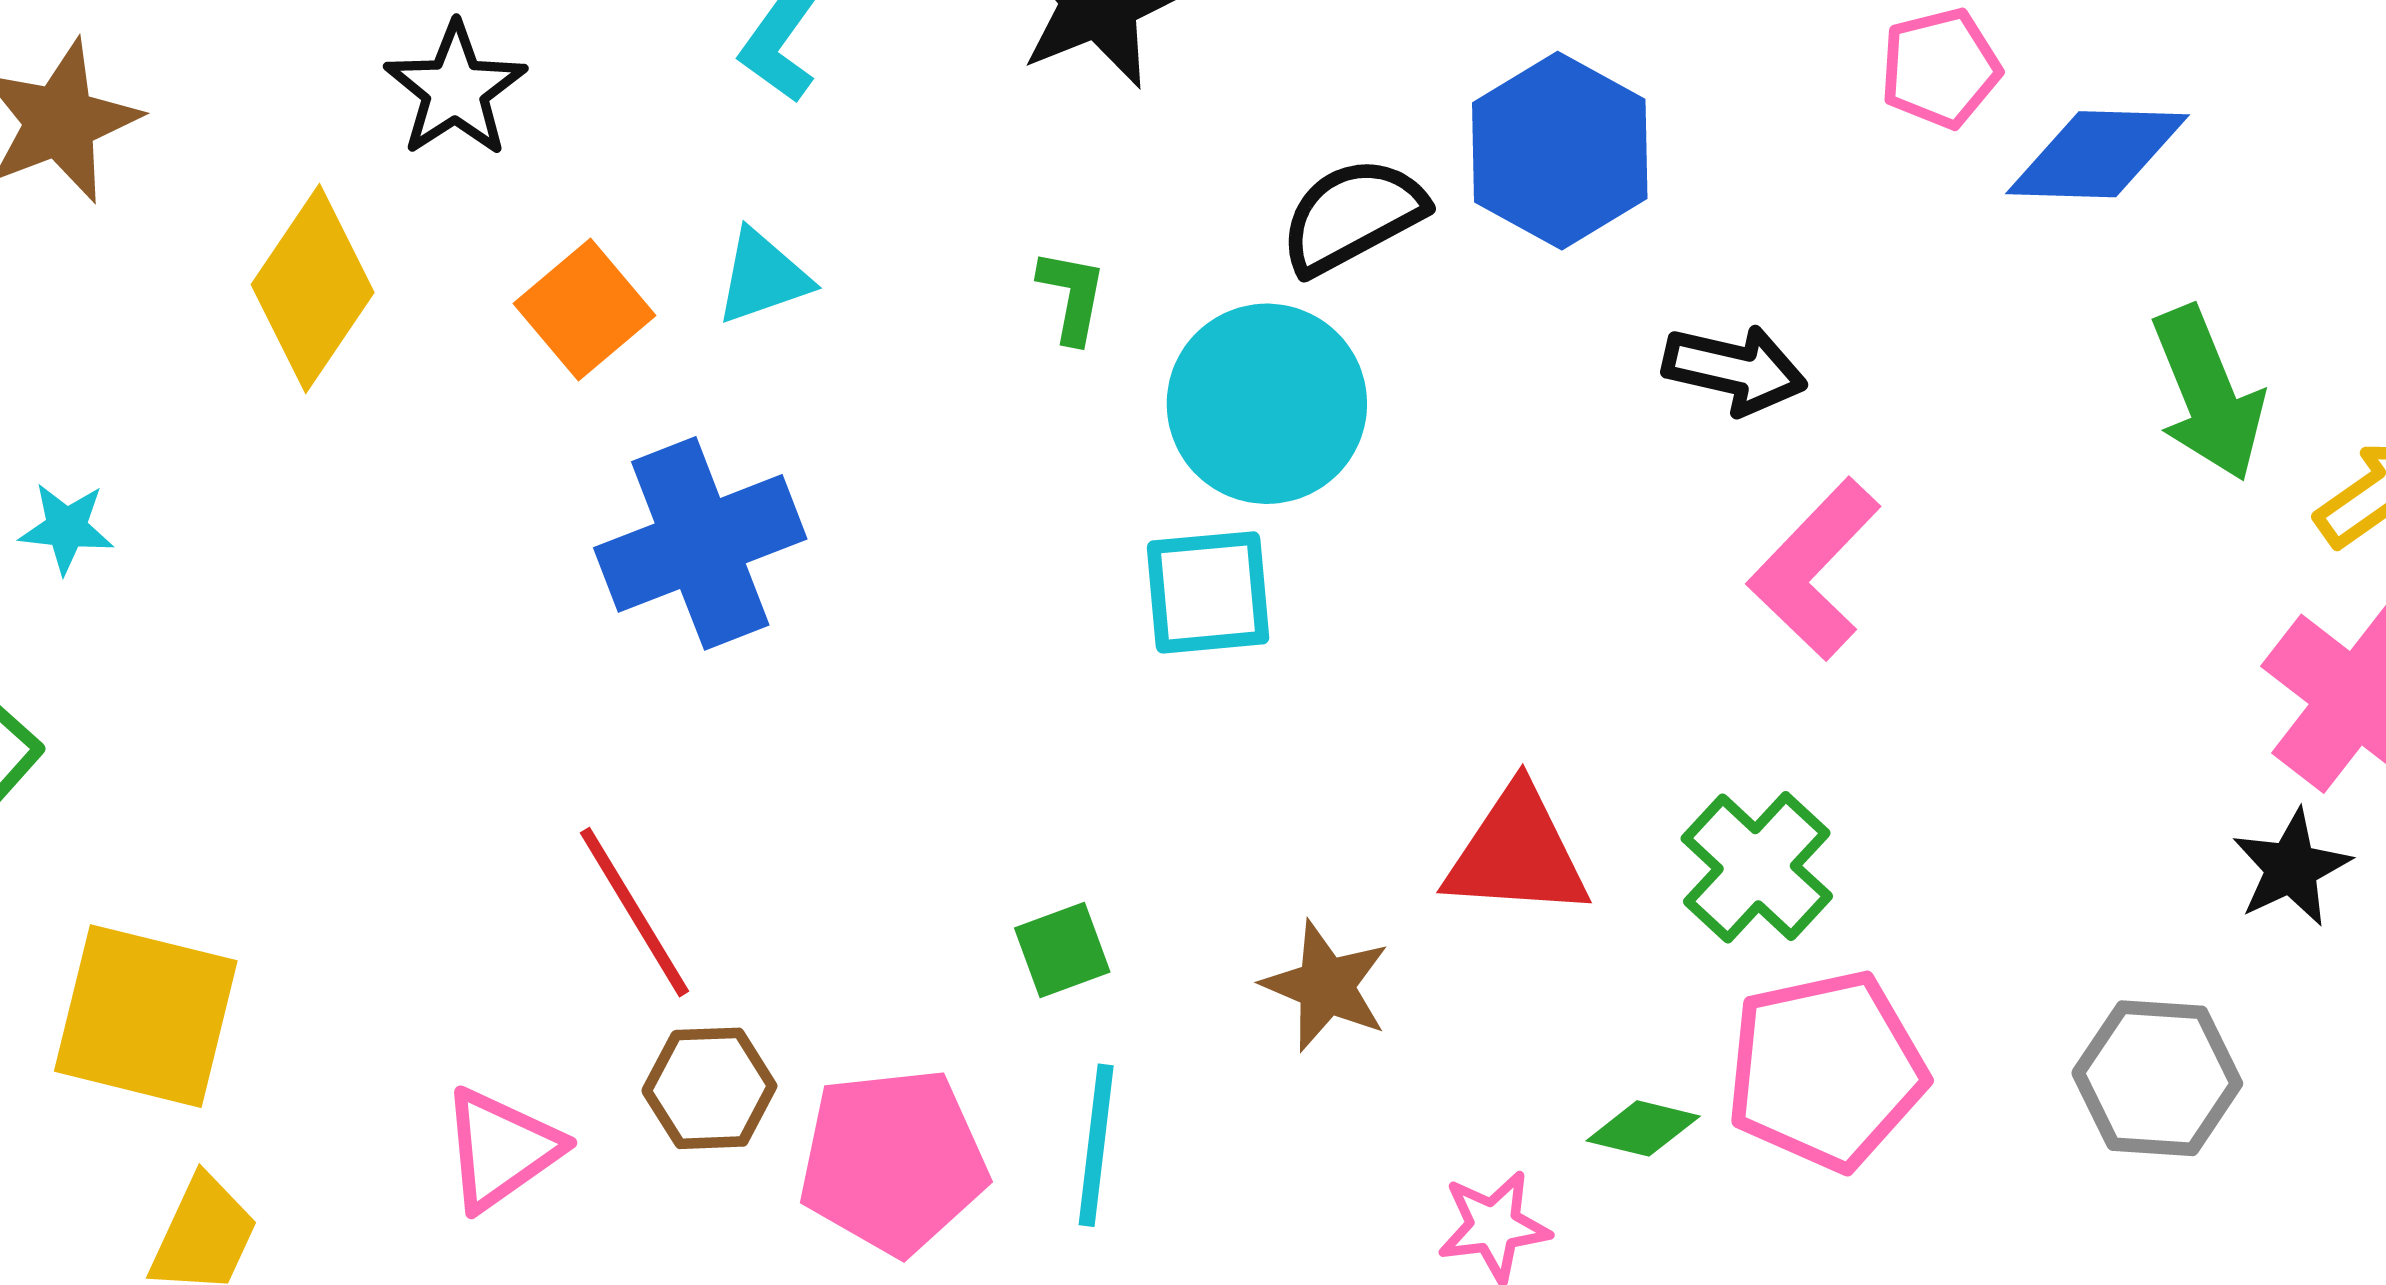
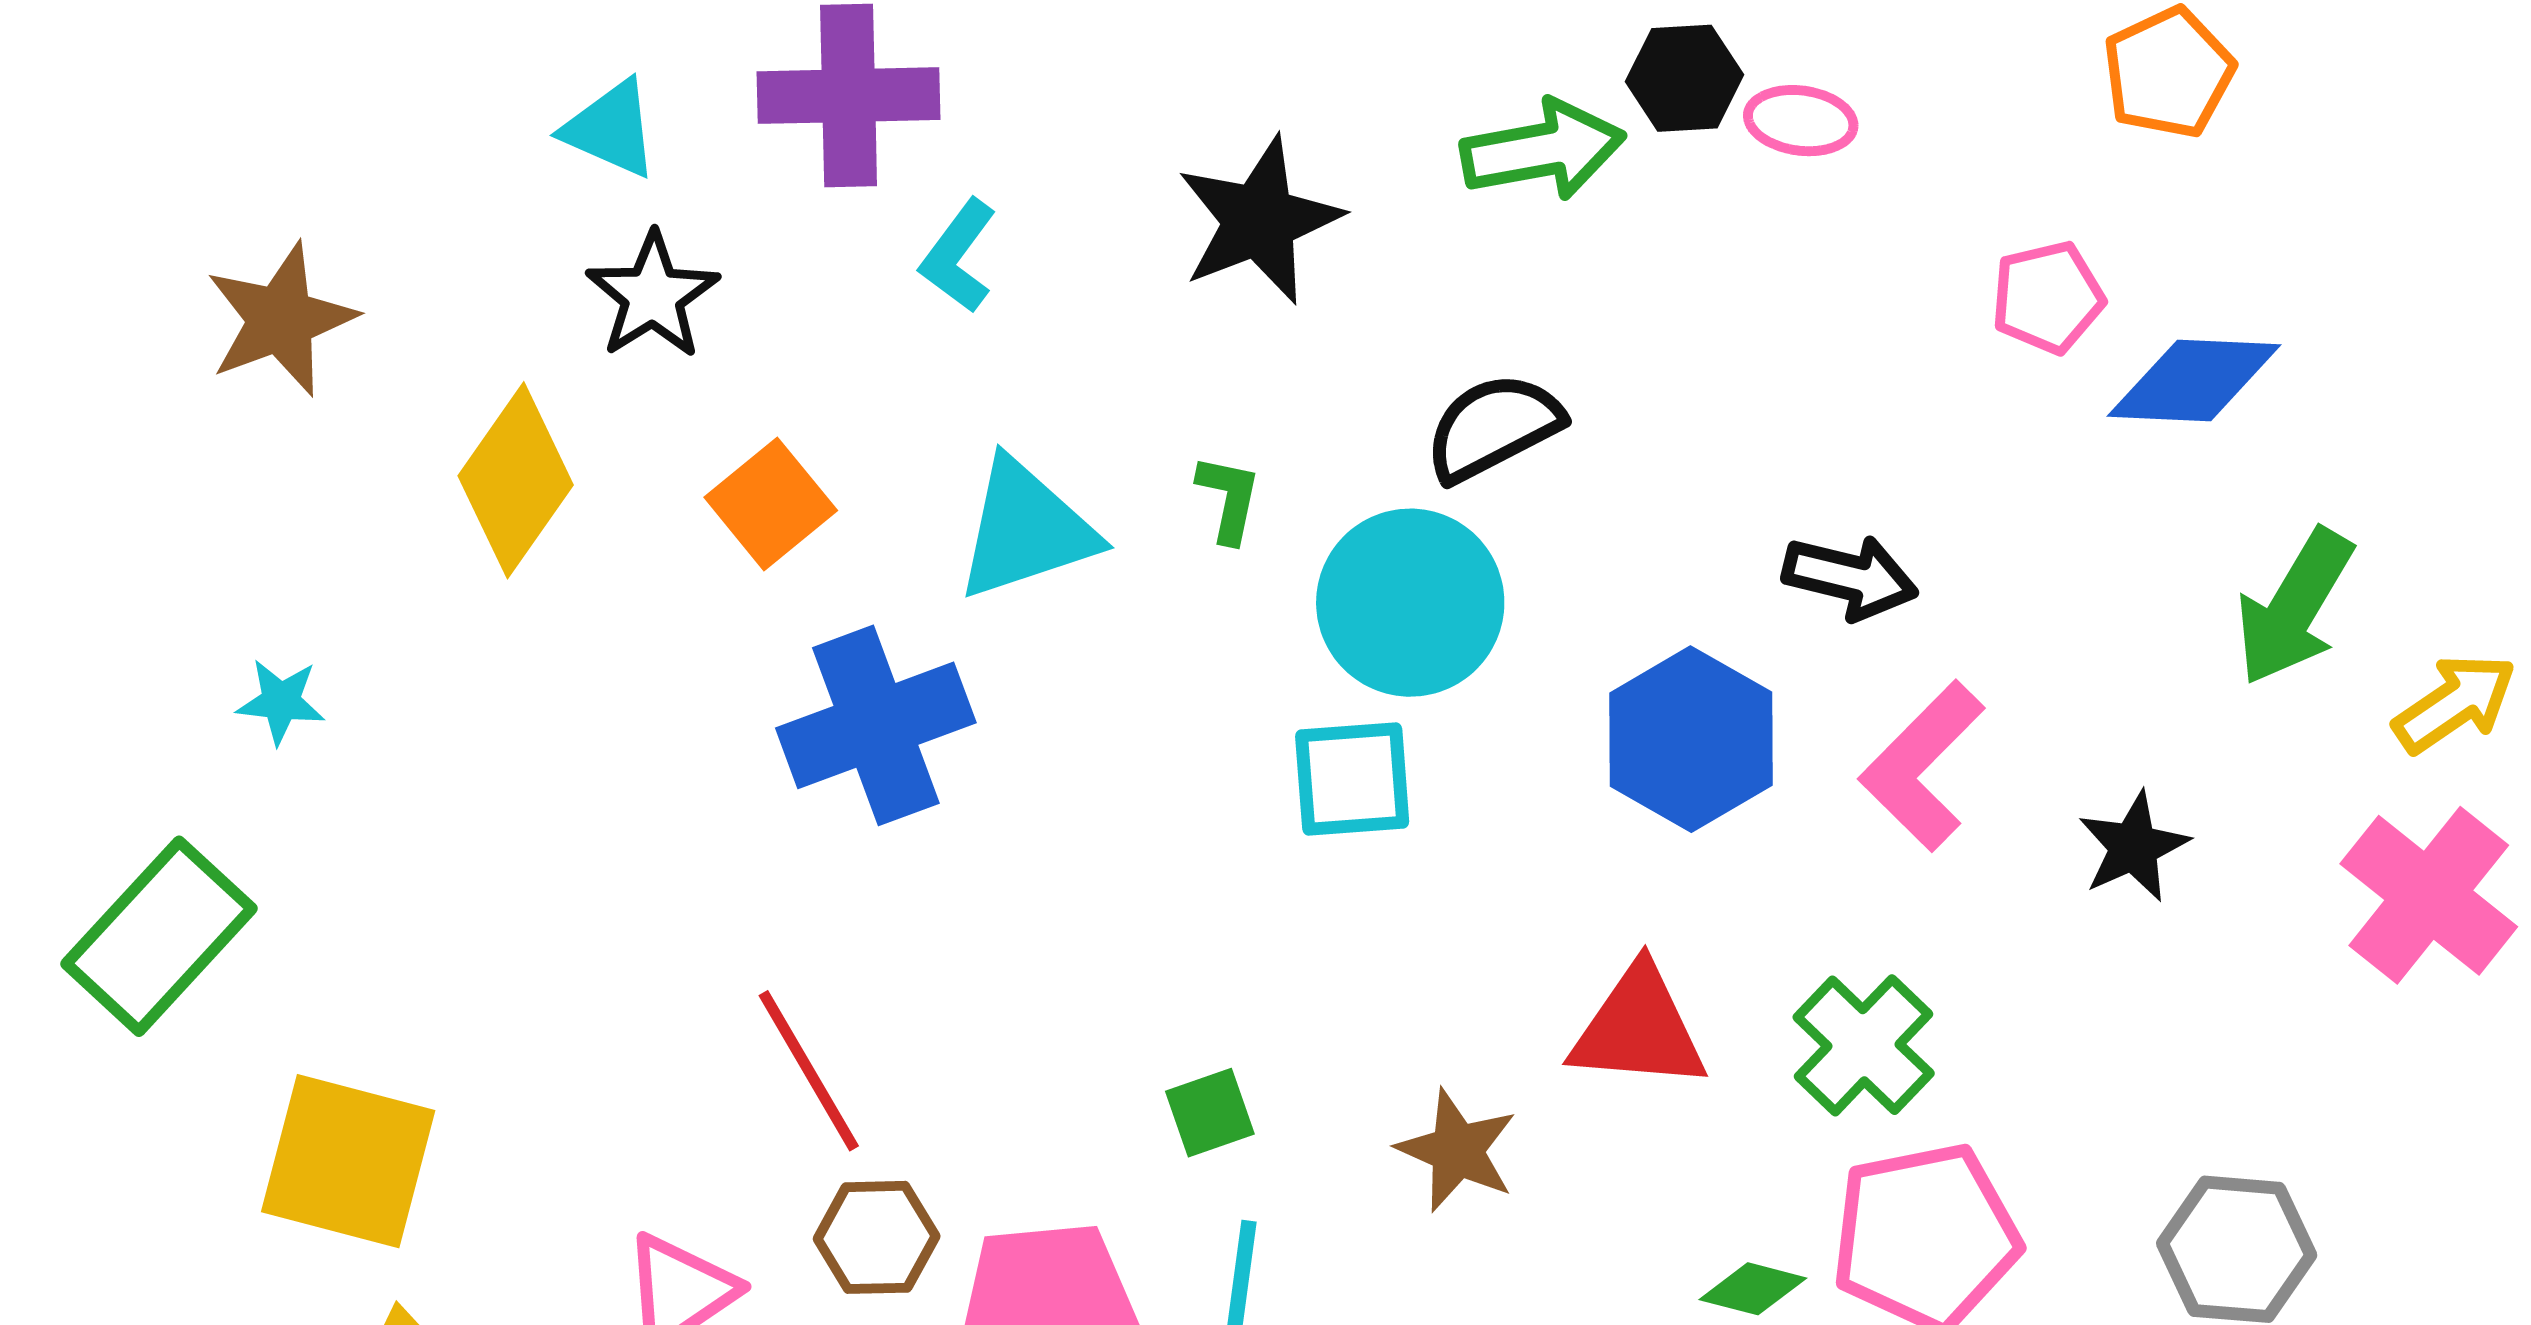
blue hexagon: (1560, 151) -> (1691, 739), moved
cyan triangle: (763, 277) -> (1026, 530), moved, size x1.6
green arrow: (2208, 394) -> (2294, 607), turned 52
black star: (2291, 868) -> (2134, 847), moved

